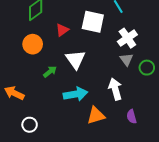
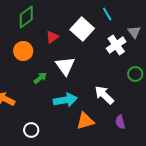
white square: (93, 22) -> (82, 29), turned 30
gray triangle: (126, 59) -> (134, 32), moved
white arrow: (115, 89) -> (104, 95), turned -30
white circle: (30, 125) -> (31, 130), moved

